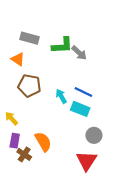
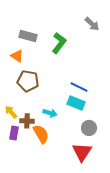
green L-shape: (62, 45) -> (59, 43), turned -50
gray arrow: (79, 53) -> (92, 24), moved
cyan arrow: (61, 96) -> (50, 113), moved, turned 136
brown cross: (24, 154) -> (27, 121), moved, turned -32

